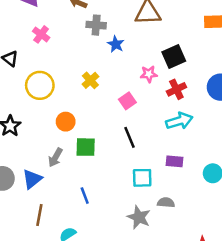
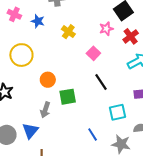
blue star: (116, 44) -> (38, 21), moved
yellow cross: (90, 80) -> (68, 32), moved
blue line: (85, 196) -> (93, 135), moved

